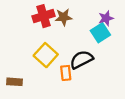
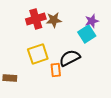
yellow square: (46, 55) -> (38, 54), turned 30

